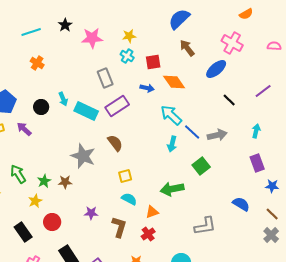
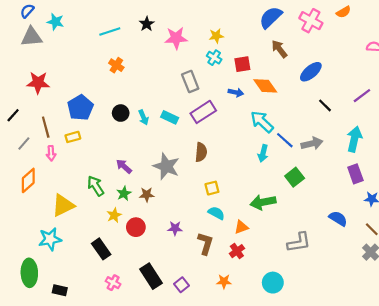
pink cross: (232, 43) -> (311, 21), moved
cyan arrow: (63, 99) -> (143, 117), moved
cyan rectangle: (86, 111) -> (170, 117), size x0.7
purple arrow: (24, 129) -> (124, 166), moved
cyan arrow: (256, 131) -> (354, 139), size x1.6
brown semicircle: (115, 143) -> (201, 152), turned 42
red circle: (52, 222) -> (136, 227), moved

